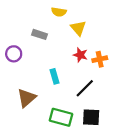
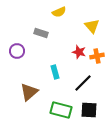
yellow semicircle: (59, 12) -> (59, 12), turned -32
yellow triangle: (78, 28) -> (92, 26), moved

